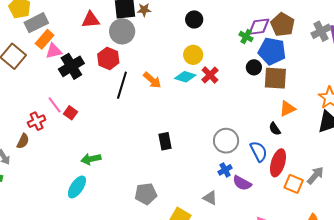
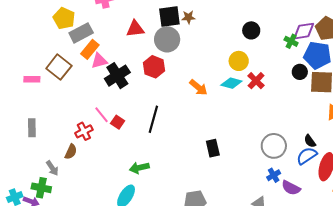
black circle: (194, 19) -> (251, 30), moved
black line: (122, 85) -> (153, 119), moved
black semicircle: (275, 129) -> (310, 141), moved
blue semicircle: (259, 151) -> (307, 156), turned -95

